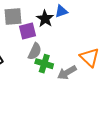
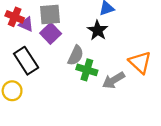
black star: (45, 19) -> (98, 30), moved
purple square: (27, 31) -> (51, 33), moved, turned -30

